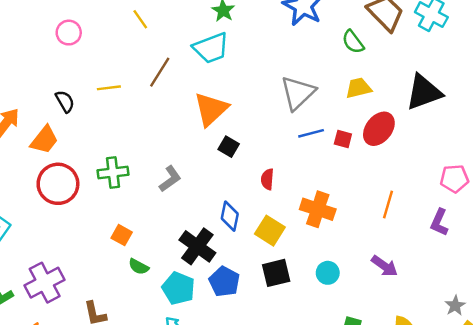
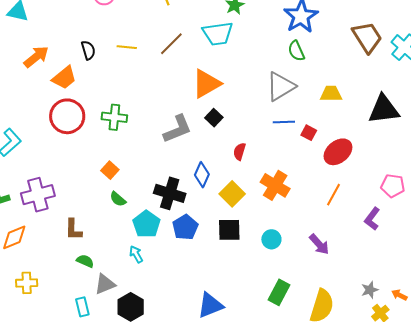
green semicircle: (353, 42) -> (296, 51), moved
red ellipse: (379, 129) -> (338, 152), moved
gray L-shape: (170, 179) -> (178, 129), moved, size x1.4
black cross: (197, 246) -> (170, 193), turned -32

